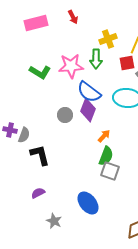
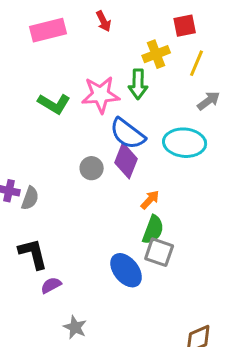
red square: (127, 63) -> (185, 26), moved
black L-shape: (40, 155) -> (33, 254), moved
blue ellipse: (88, 203) -> (126, 270), moved

